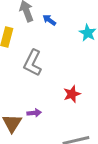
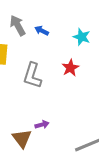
red star: (72, 94) -> (70, 68), moved

